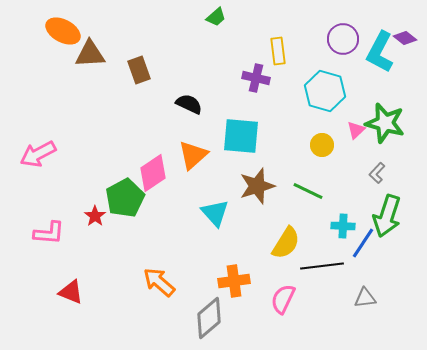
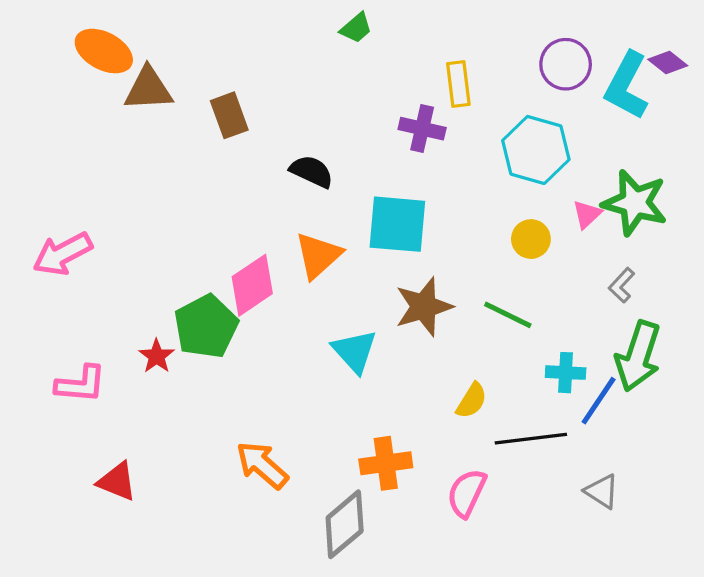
yellow semicircle: (286, 243) -> (472, 401), size x0.7
gray triangle: (365, 298) -> (602, 491), turned 40

